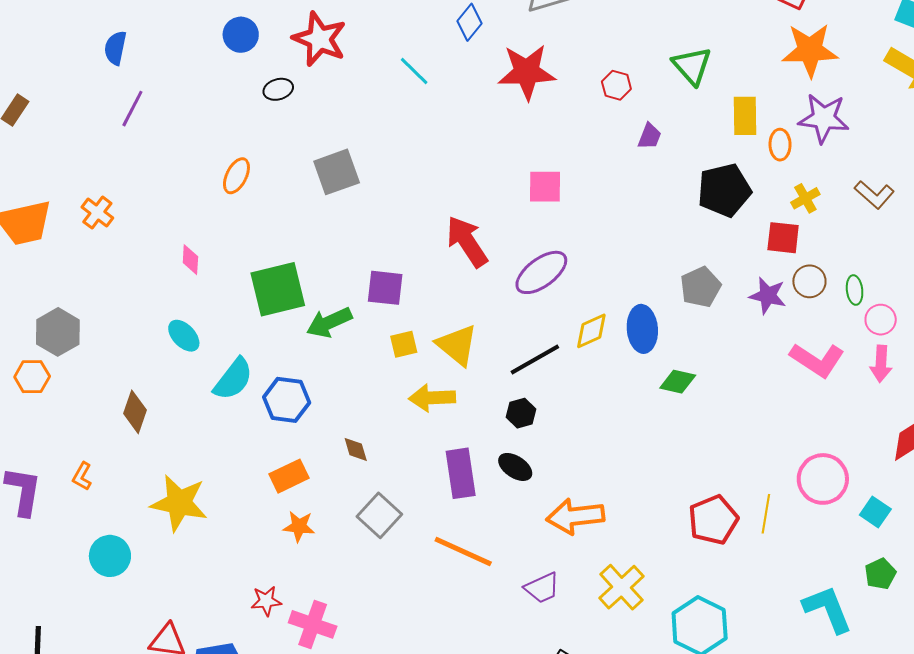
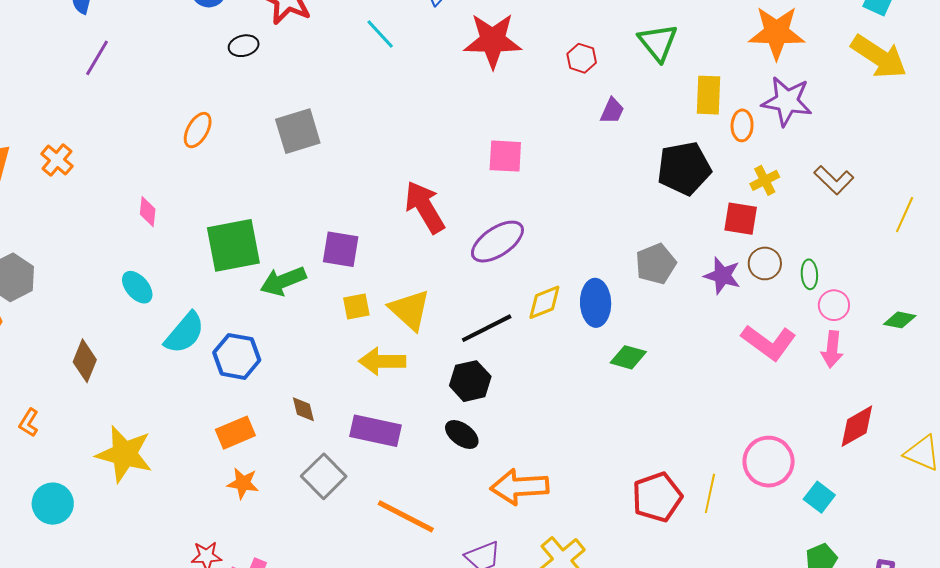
black hexagon: (521, 413) -> (470, 381), size x1.4
purple rectangle: (461, 473) -> (376, 431), moved, turned -72

